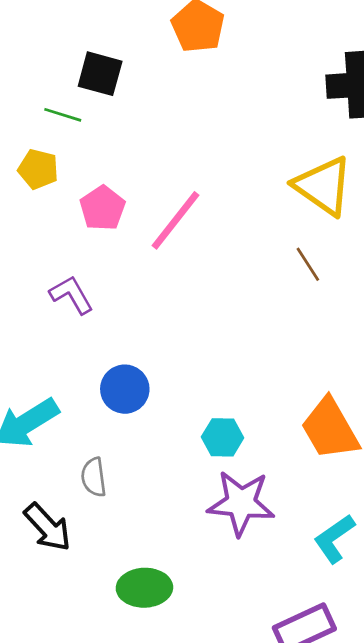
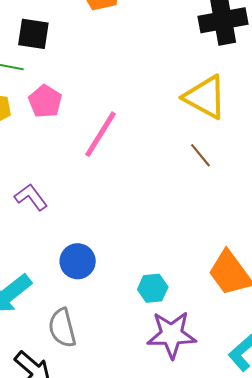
pink pentagon: (102, 208) -> (45, 101), moved
gray semicircle: (94, 477) -> (62, 328), size x1.4

